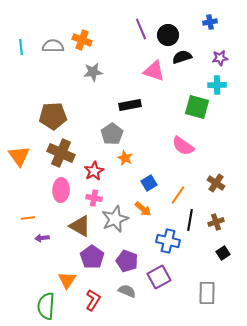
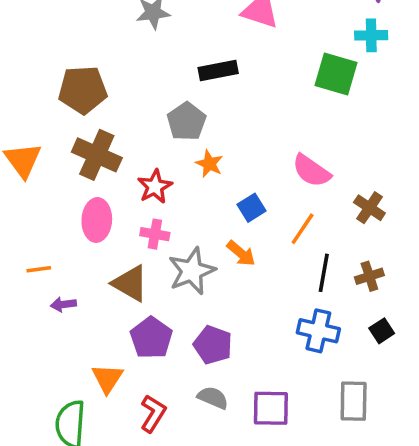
pink semicircle: (183, 146) -> (311, 171), moved
blue cross: (168, 241) -> (318, 331), moved
purple square: (159, 277) -> (271, 408), moved, turned 30

